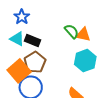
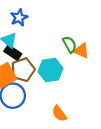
black rectangle: (32, 40) -> (13, 53), moved
cyan hexagon: (85, 61) -> (51, 70), moved

